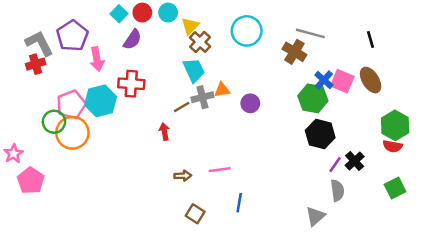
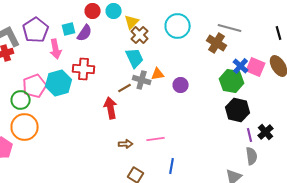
cyan square: (119, 14) -> (69, 29), moved, turned 32
gray cross: (202, 97) -> (142, 80), turned 30
red arrow: (164, 132) -> (111, 108), size x1.5
orange circle: (72, 133) -> (25, 127), moved
purple line: (335, 165) -> (250, 135), turned -48

